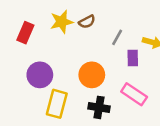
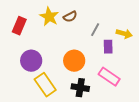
yellow star: (62, 22) -> (49, 17), turned -30
yellow rectangle: (57, 104) -> (45, 85), turned -50

